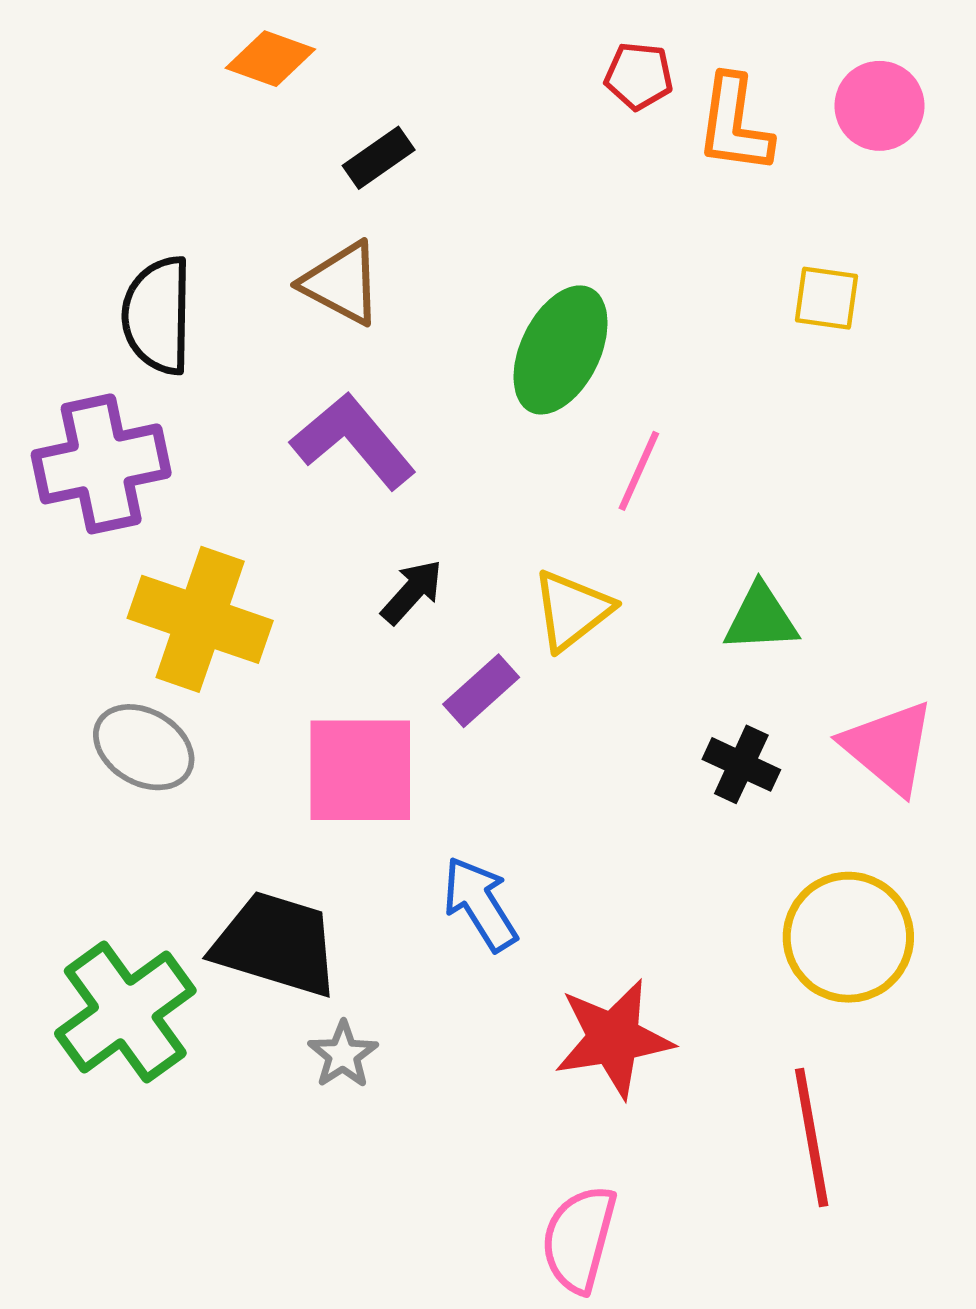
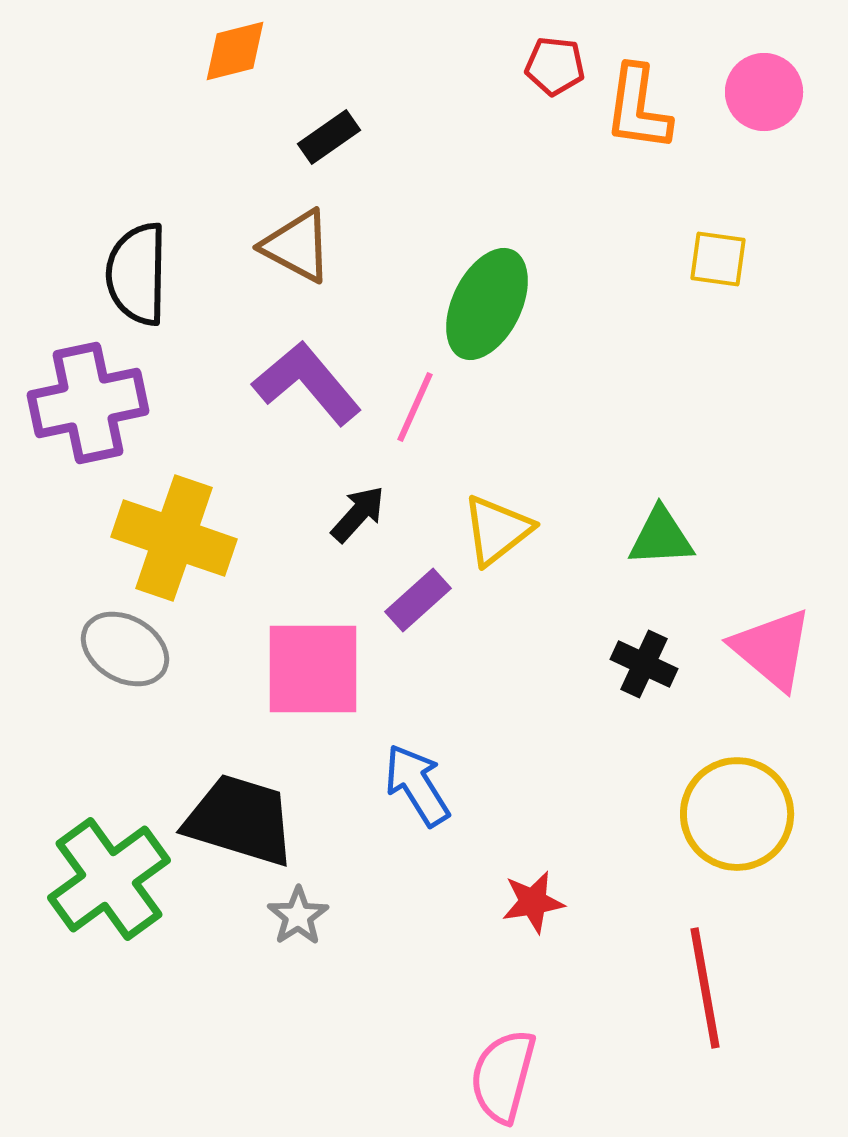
orange diamond: (270, 59) -> (235, 51), turned -34
pink line: (639, 471) -> (415, 407), moved
red star: (614, 1038) -> (533, 902), size x0.6

